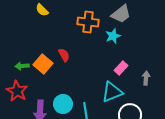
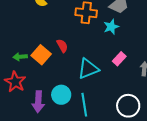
cyan triangle: (112, 92) -> (88, 69), moved

